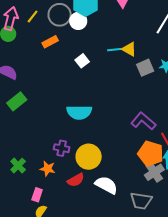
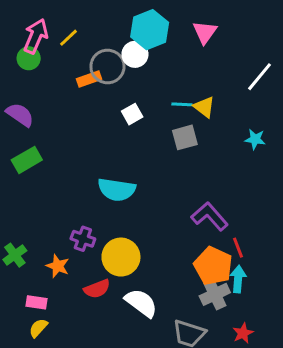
gray circle: (60, 15) -> (107, 66), moved
gray square: (145, 68) -> (185, 137), moved
pink rectangle: (37, 195) -> (37, 302), turned 72

